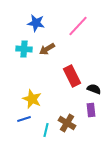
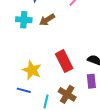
red rectangle: (72, 76) -> (64, 61), moved
blue line: (24, 119) -> (24, 90), turned 32

